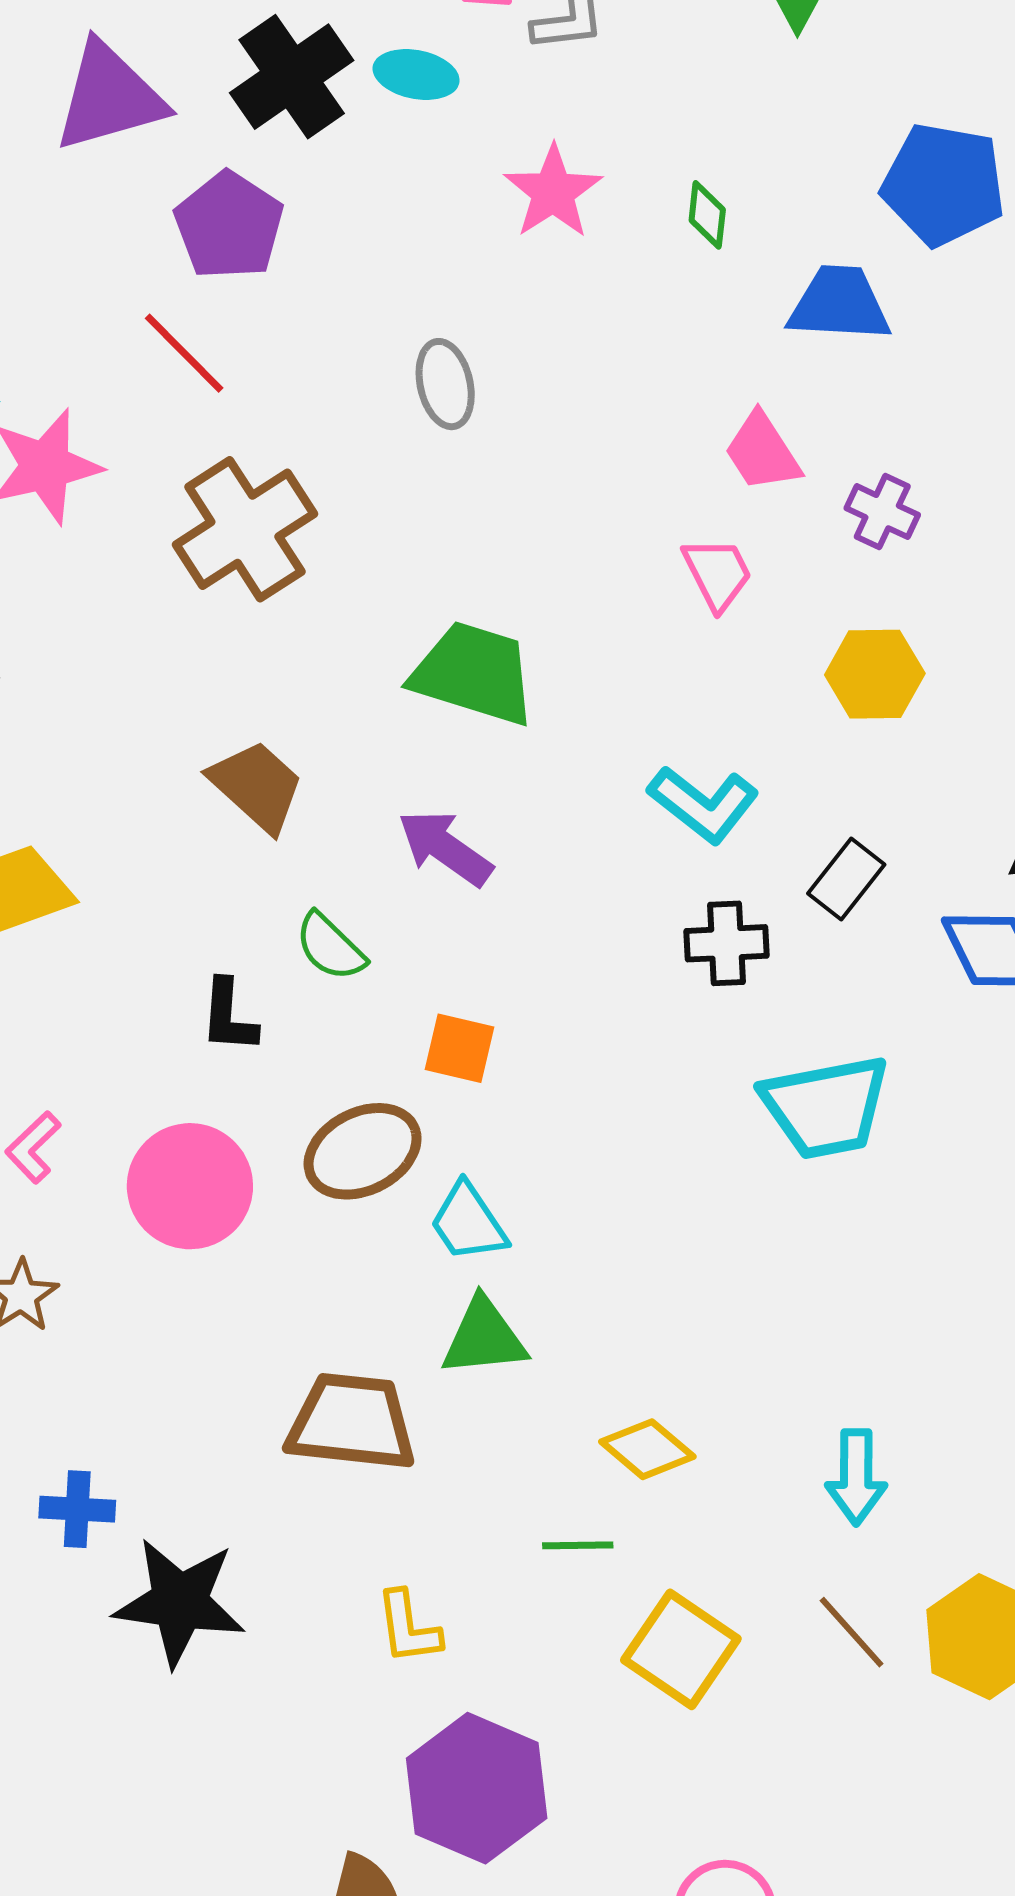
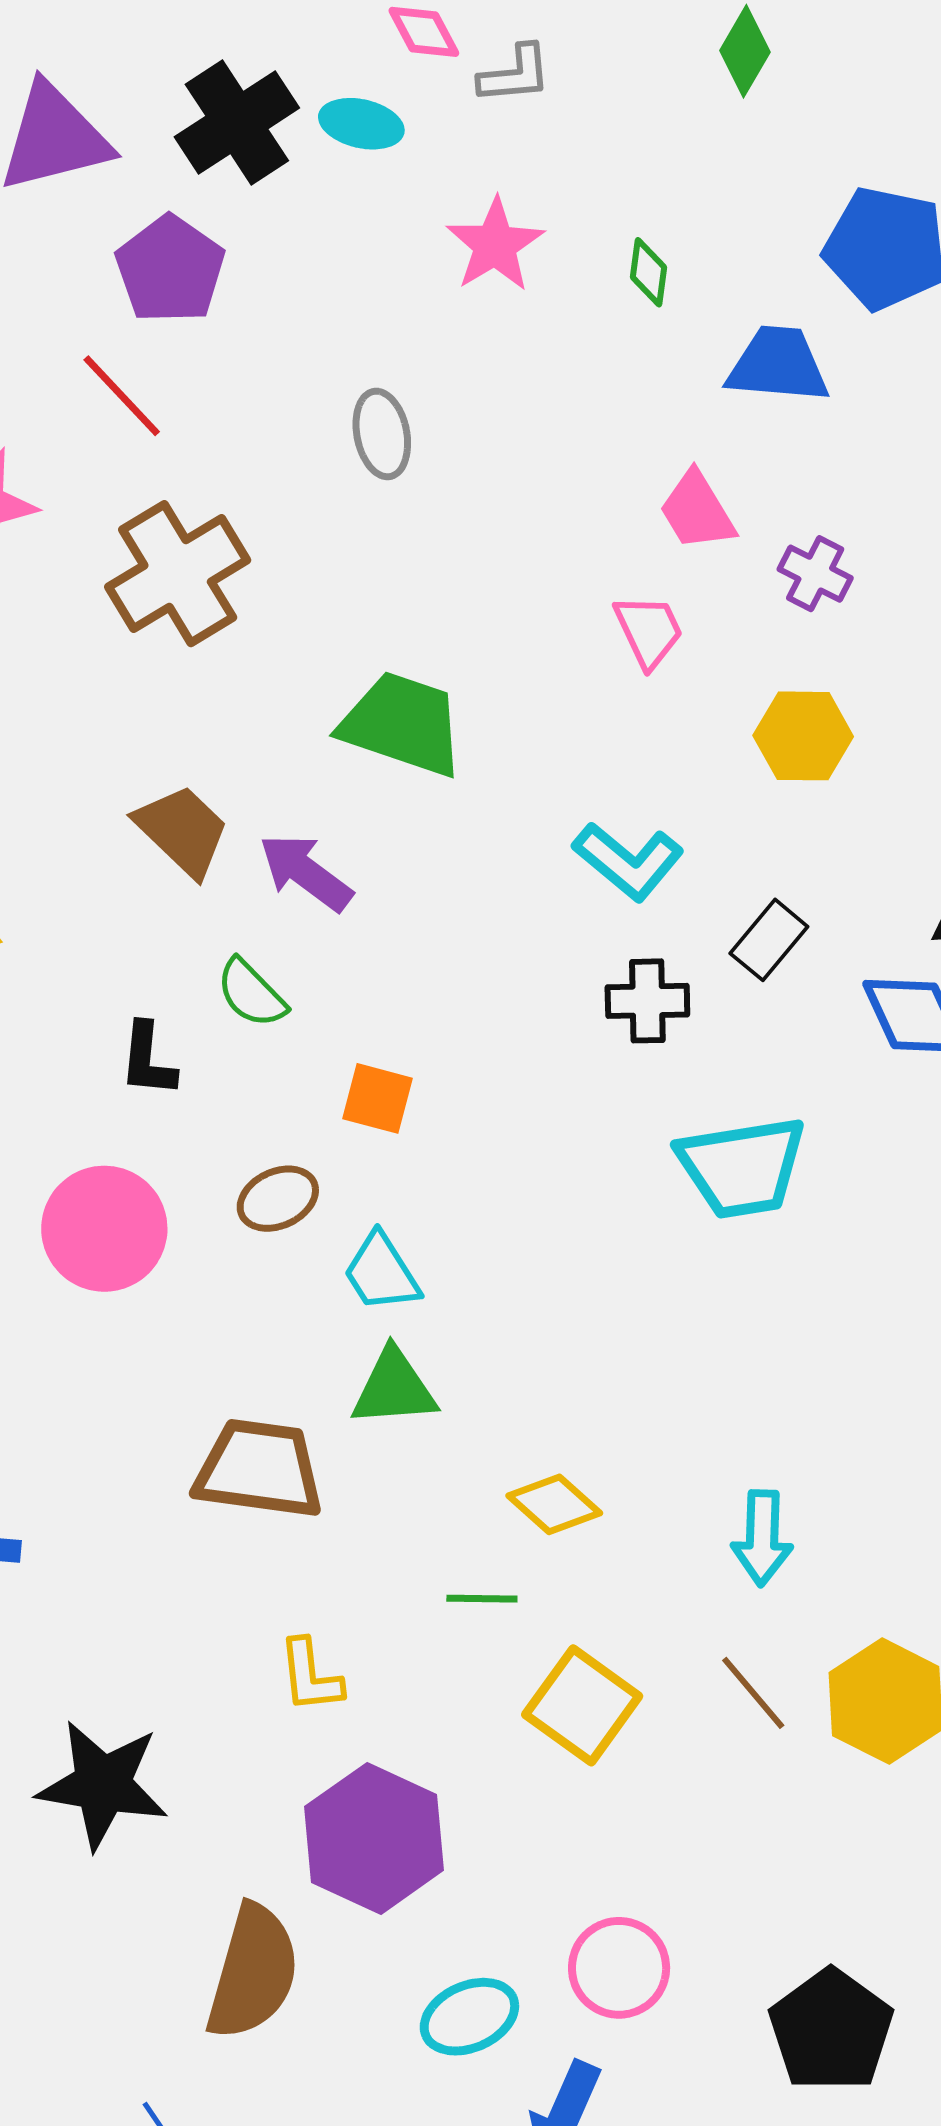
purple arrow: (445, 848) -> (306, 872), moved
brown ellipse: (363, 1151) -> (278, 1199), size x0.7
black star: (180, 1602) -> (103, 1785), moved

